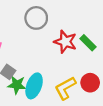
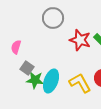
yellow L-shape: (65, 88) -> (80, 83), turned 90

